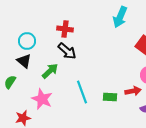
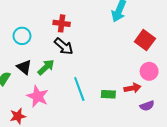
black triangle: (24, 61) -> (24, 67), moved

